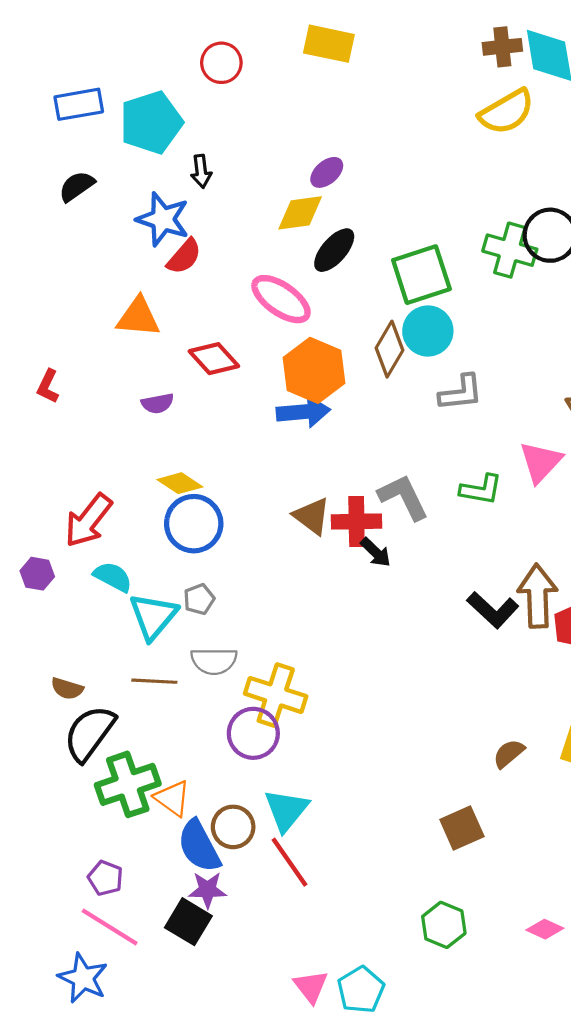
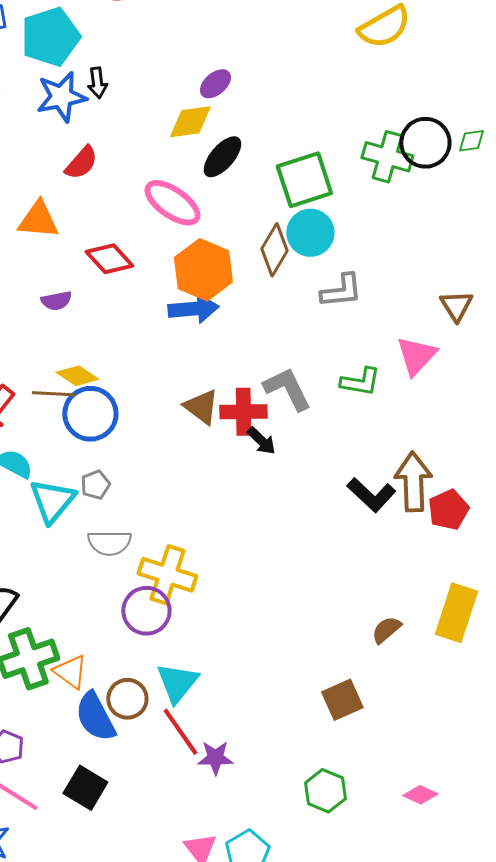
blue star: (163, 219) -> (61, 97), moved, turned -30
brown line: (154, 681) -> (53, 394), moved
purple star: (208, 890) -> (215, 758), moved

